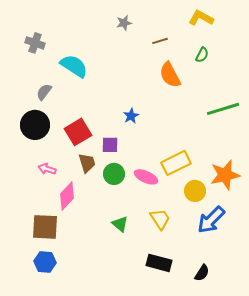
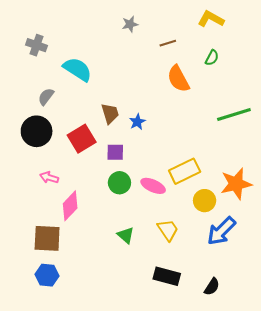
brown trapezoid: (87, 163) -> (110, 113), moved

